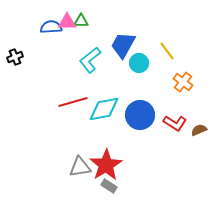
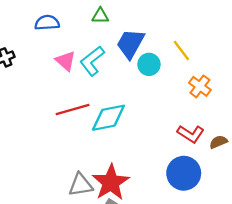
green triangle: (81, 21) -> (100, 16), moved
pink triangle: (67, 22) -> (66, 61), moved, turned 42
blue circle: (140, 115) -> (184, 173), moved

